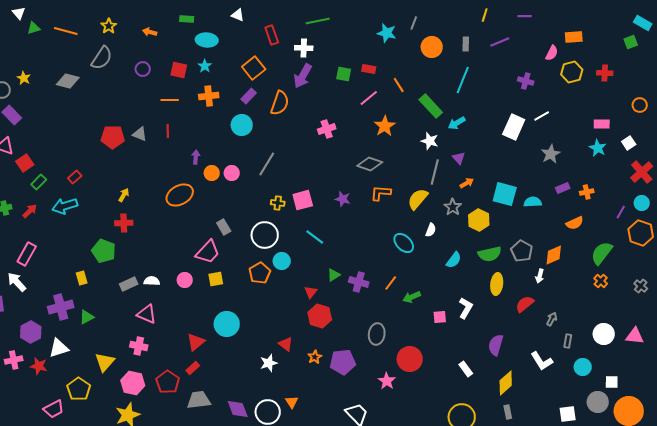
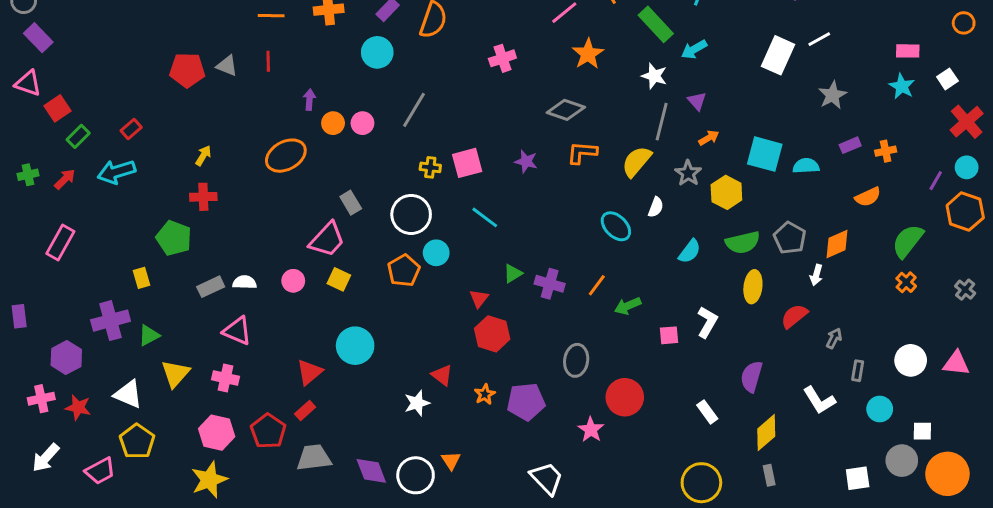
yellow square: (216, 279) -> (339, 279), turned 35
white arrow: (17, 282) -> (46, 458), moved, turned -95
white triangle: (59, 348) -> (128, 394), moved, turned 40
yellow triangle: (105, 362) -> (175, 374), moved

